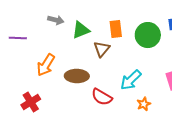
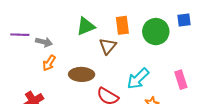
gray arrow: (56, 20) -> (44, 42), moved
orange arrow: (46, 65) -> (49, 63), size x0.7

